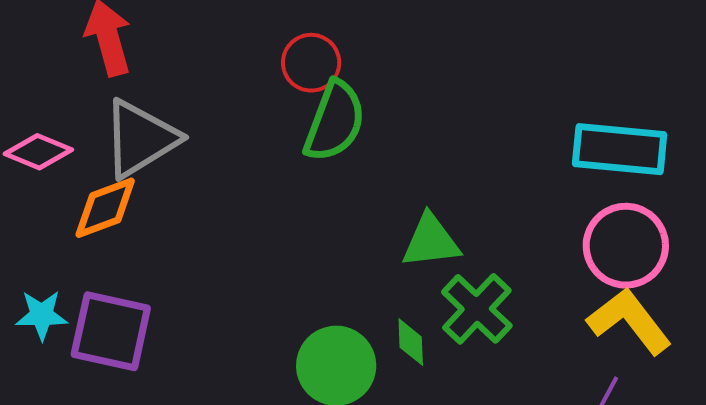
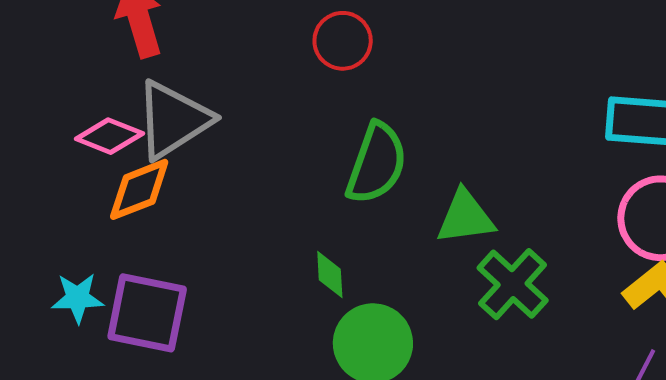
green semicircle: (335, 121) -> (376, 163), moved
pink diamond: (38, 152) -> (109, 136), moved
green diamond: (411, 342) -> (330, 274), moved

